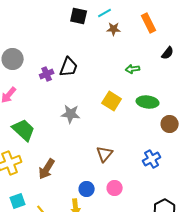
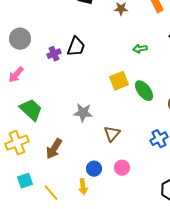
yellow square: (112, 101) -> (119, 81), turned 36
green ellipse: (148, 102) -> (144, 91), moved, turned 45
gray star: (71, 114) -> (83, 113), moved

